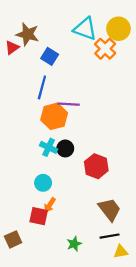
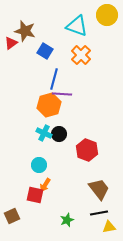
yellow circle: (118, 29) -> (107, 15), moved
orange cross: (105, 49) -> (81, 55), moved
blue line: (42, 87) -> (54, 79), moved

